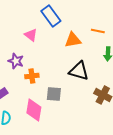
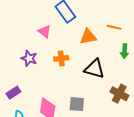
orange cross: (32, 76) -> (61, 58), moved
gray square: (54, 94) -> (77, 104), moved

